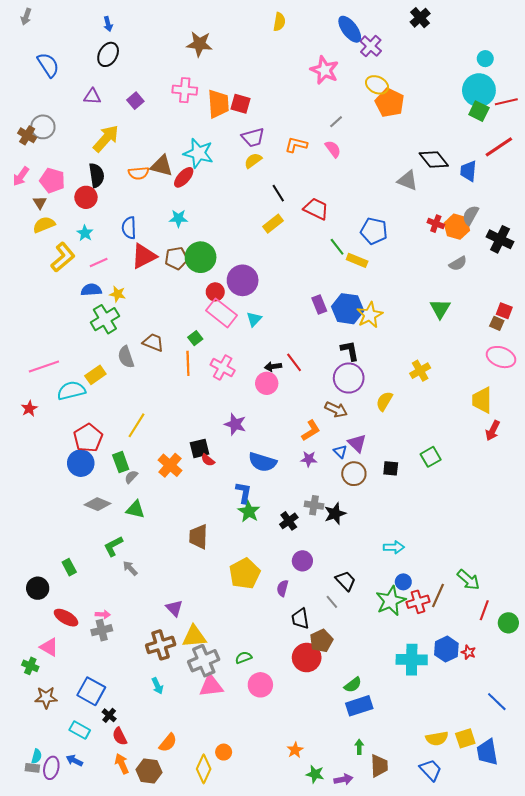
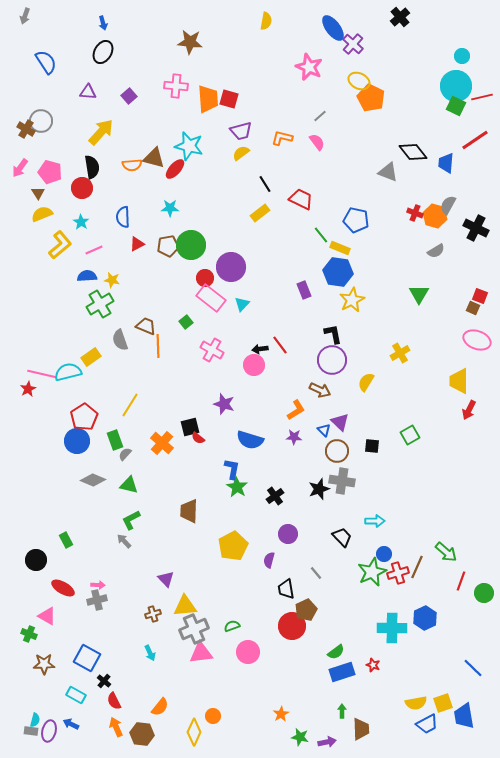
red triangle: (144, 256) -> (137, 244), size x0.6
blue hexagon: (348, 309) -> (338, 272), moved
orange line: (188, 363) -> (158, 346), moved
pink line: (44, 366) -> (42, 374), moved, turned 32
gray cross: (314, 505) -> (342, 481), moved, size x1.4
green L-shape: (113, 546) -> (131, 520), moved
black trapezoid: (346, 581) -> (342, 537), moved
brown cross: (161, 645) -> (153, 614), size x0.6
red star: (468, 652) -> (373, 665), moved
blue trapezoid: (431, 770) -> (427, 724), moved, turned 105

